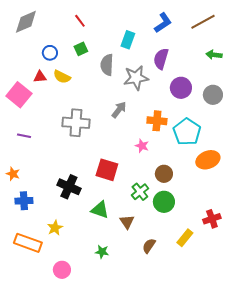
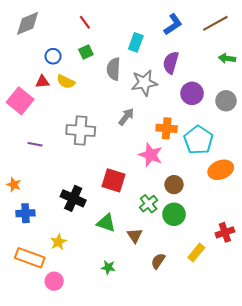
purple line: (24, 136) -> (35, 144), moved
pink star: (142, 146) -> (151, 155), size x1.6
pink circle: (62, 270) -> (54, 281), moved

